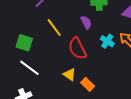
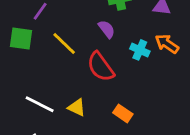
green square: (24, 43) -> (21, 39), moved
yellow triangle: (70, 74) -> (77, 108), moved

